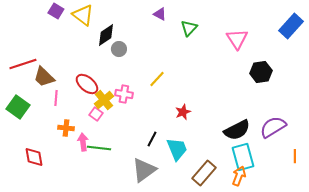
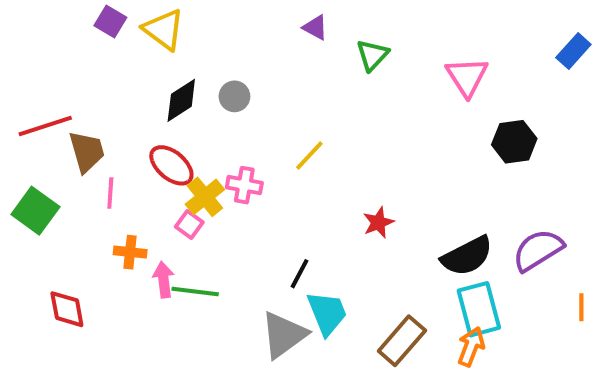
blue rectangle: (291, 26) -> (573, 51), size x0.7
black diamond: (106, 35) -> (181, 100), moved
brown trapezoid: (44, 77) -> (87, 152), turned -150
red star: (183, 112) -> (378, 222), moved
cyan trapezoid: (177, 149) -> (327, 313), moved

